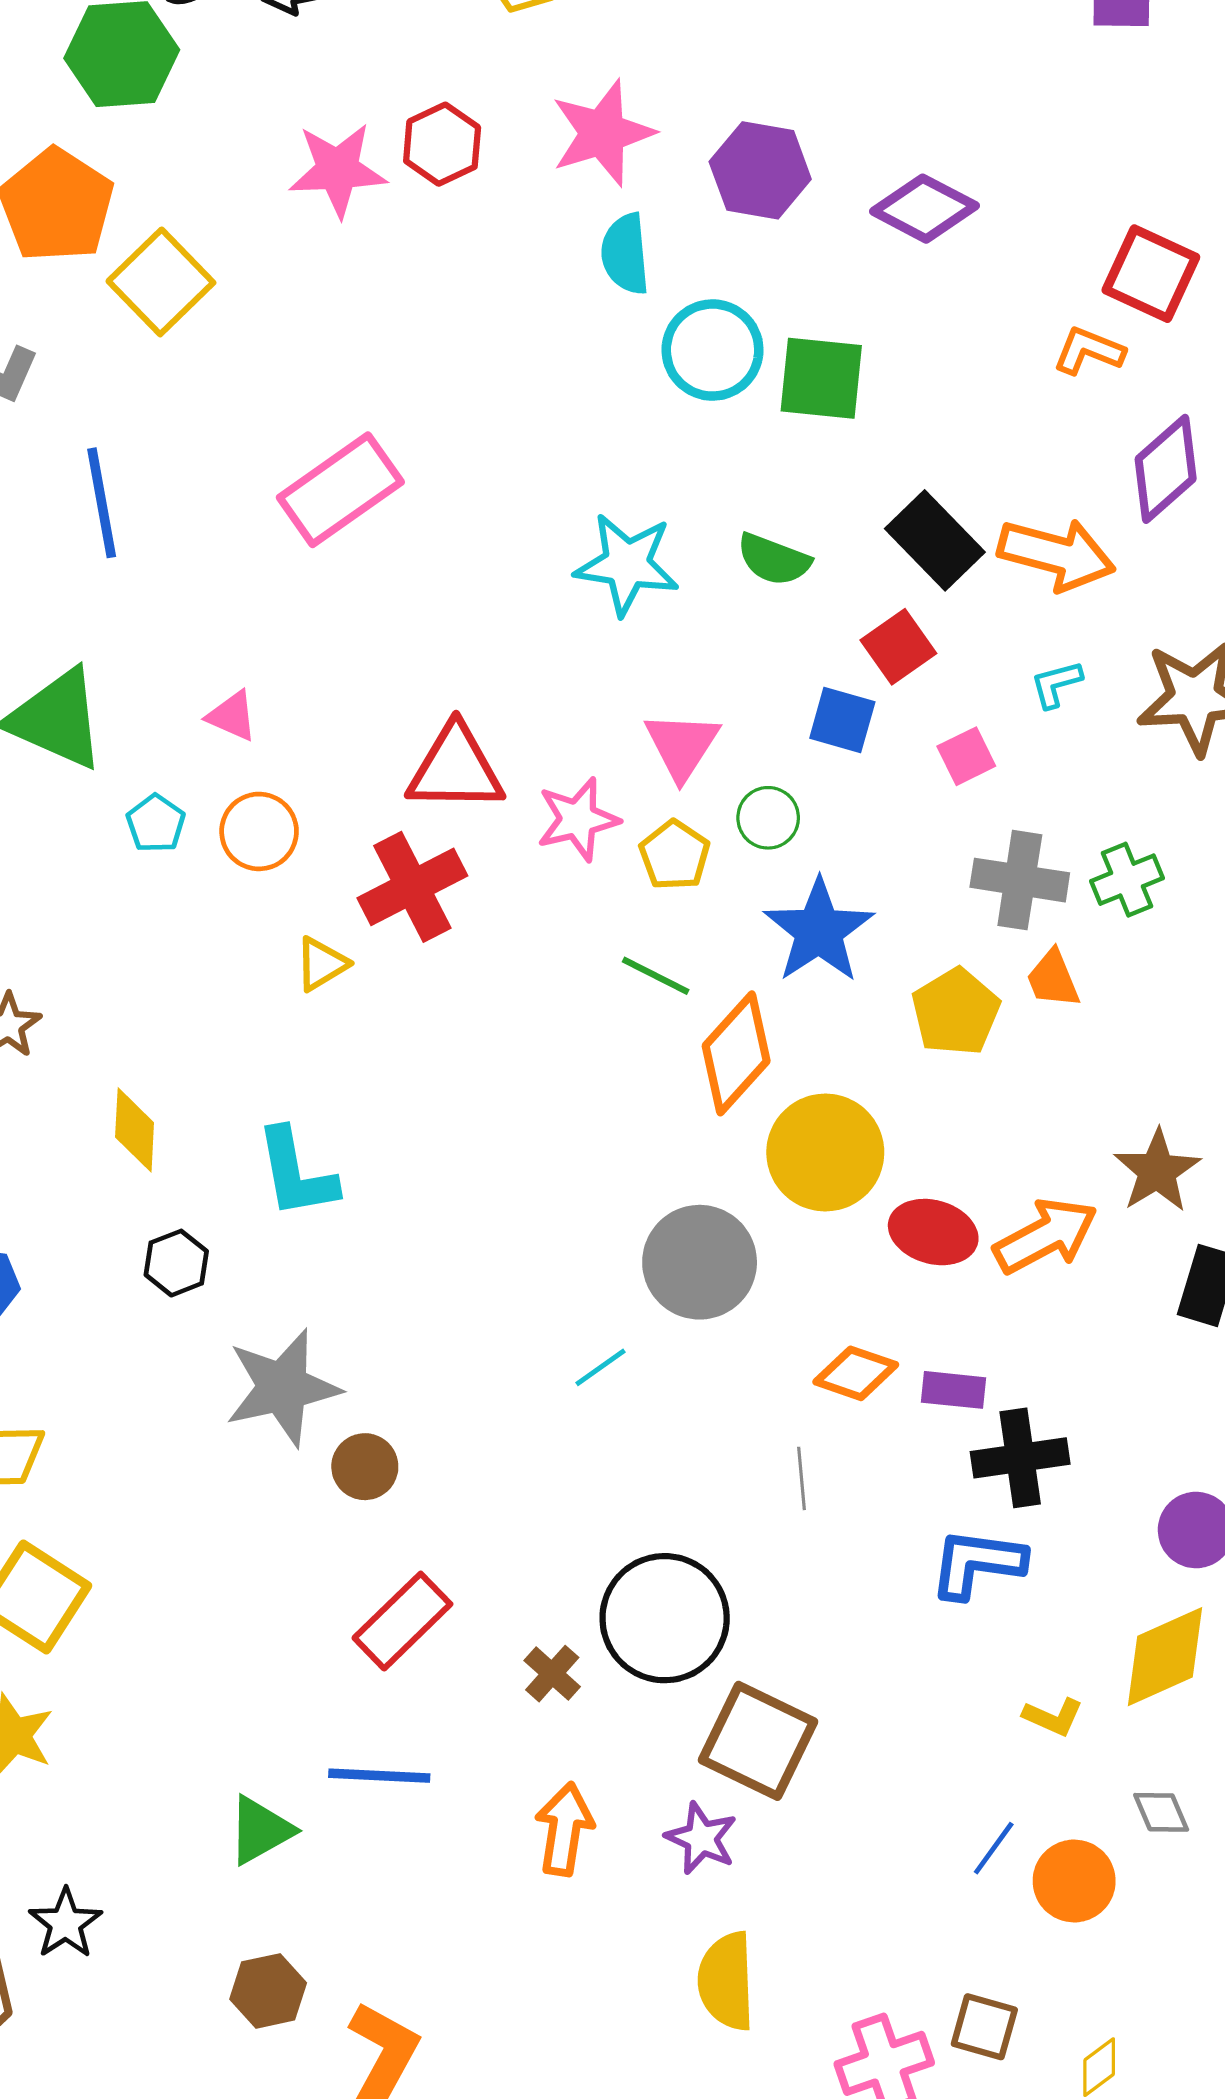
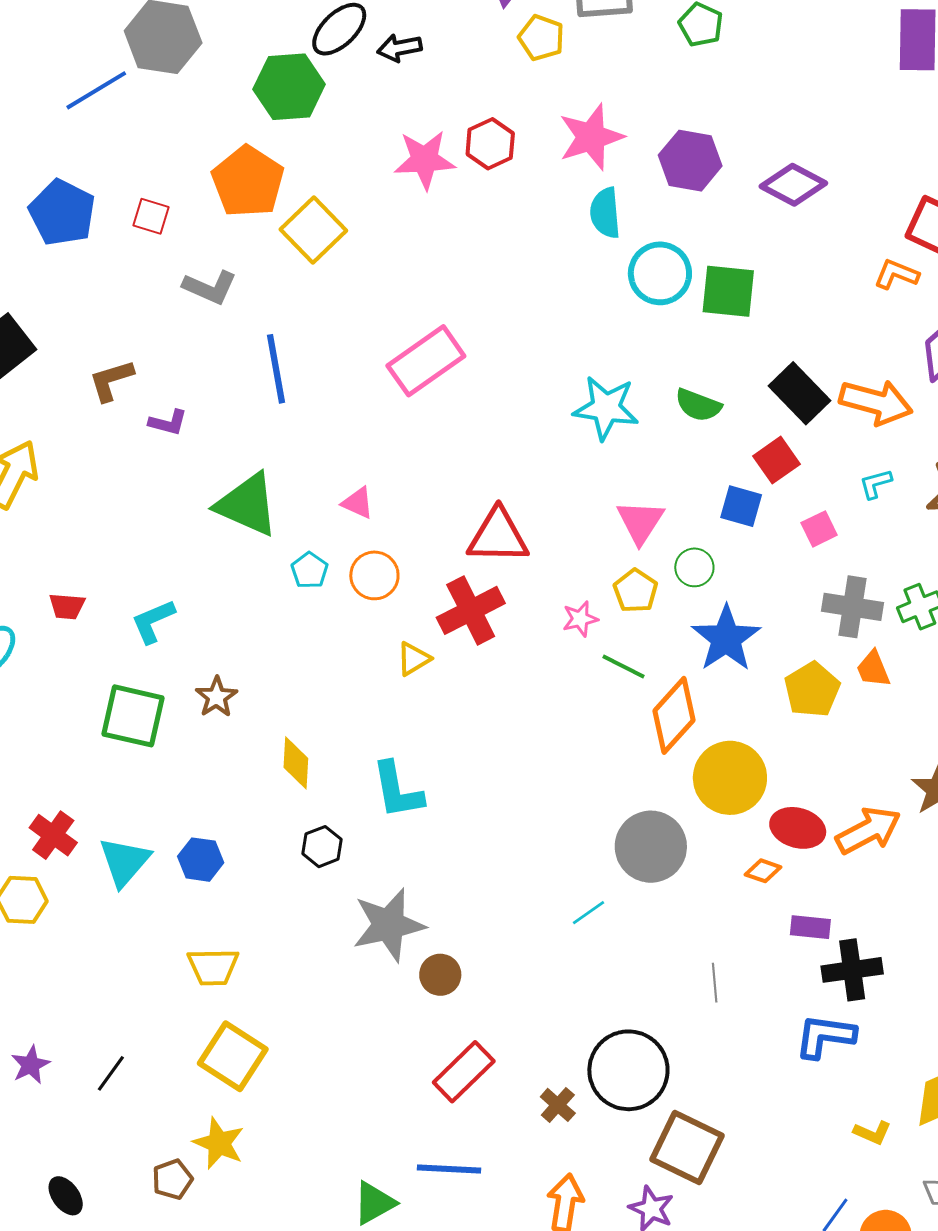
pink star: (578, 819) -> (580, 619), moved, size x0.7
orange diamond: (856, 1373) -> (763, 871), moved, size x0.7

